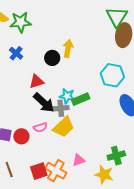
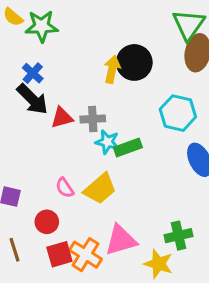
black circle: (52, 58) -> (134, 62), moved, size x1.5
black arrow: (44, 103) -> (32, 99), moved
gray cross: (61, 108) -> (93, 119), moved
pink semicircle: (40, 127) -> (65, 188), turned 72
red circle: (21, 136) -> (47, 222), moved
pink triangle: (79, 160) -> (121, 240), size x1.6

